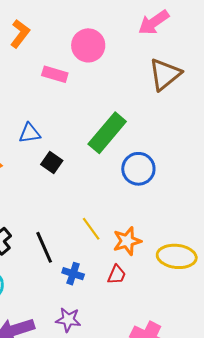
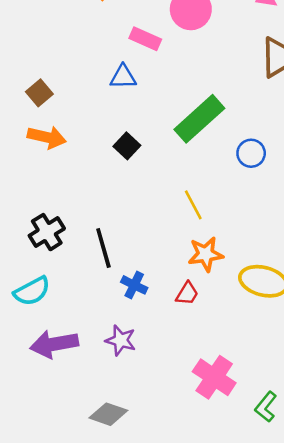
blue triangle: (30, 133) -> (123, 77), moved
blue circle: (138, 169) -> (251, 153), moved, size x0.7
yellow line: (91, 229) -> (193, 205), moved

